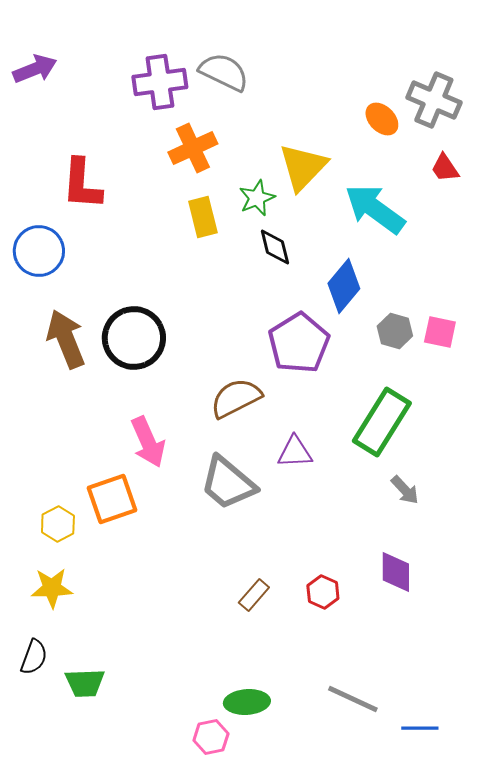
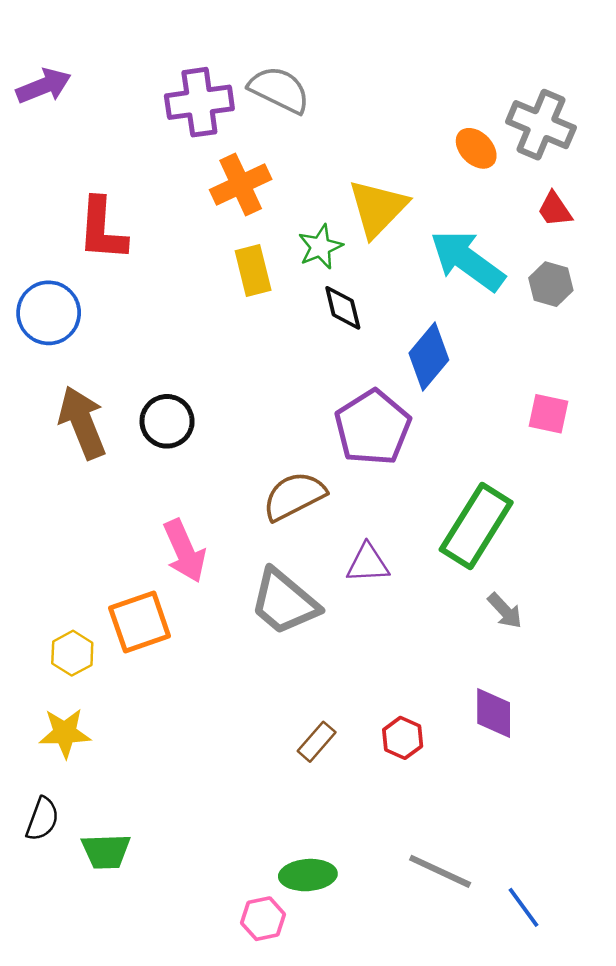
gray hexagon: (395, 331) -> (551, 284), moved
black circle: (134, 338) -> (167, 421), size x0.7
blue line: (420, 728) -> (524, 907), turned 54

